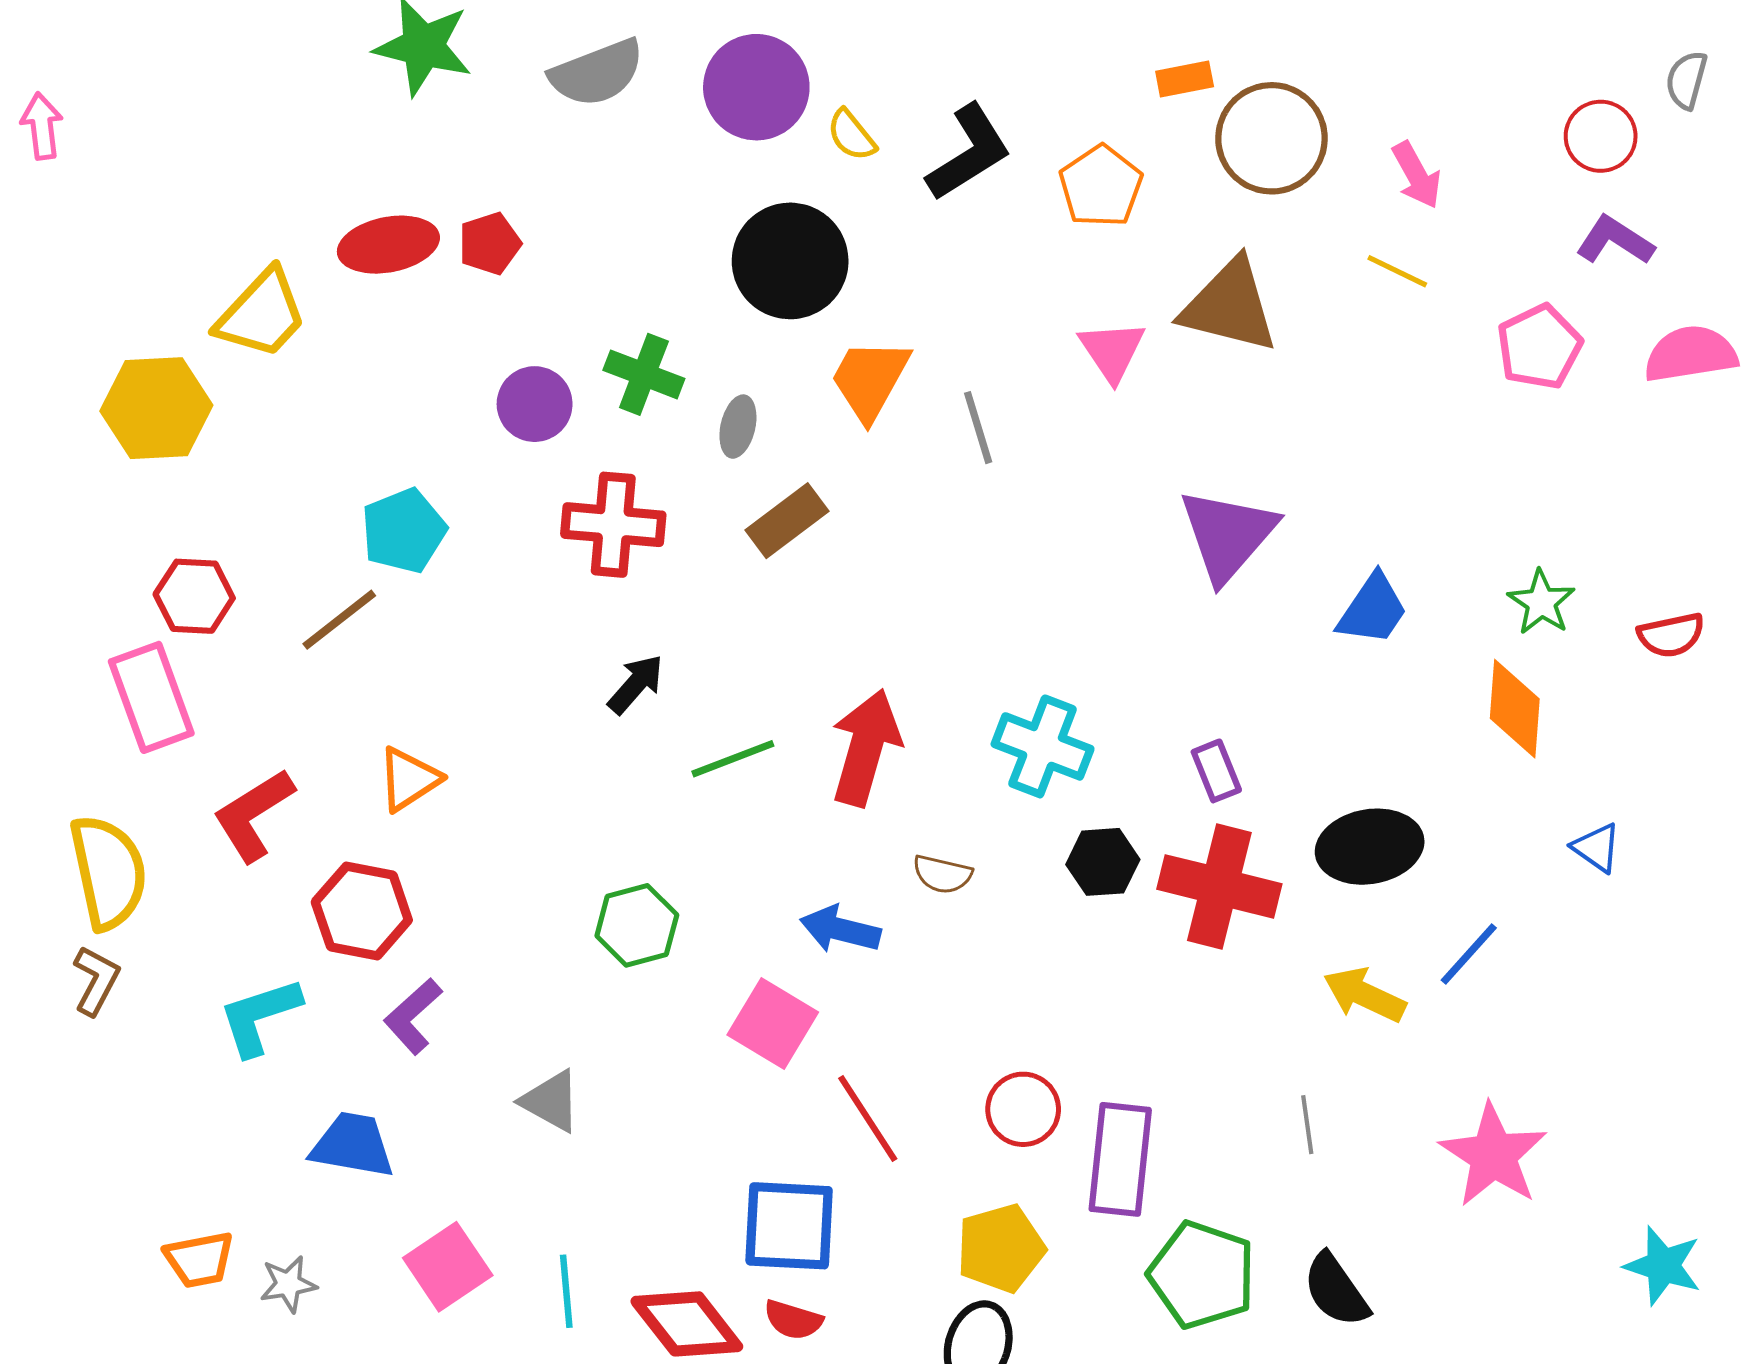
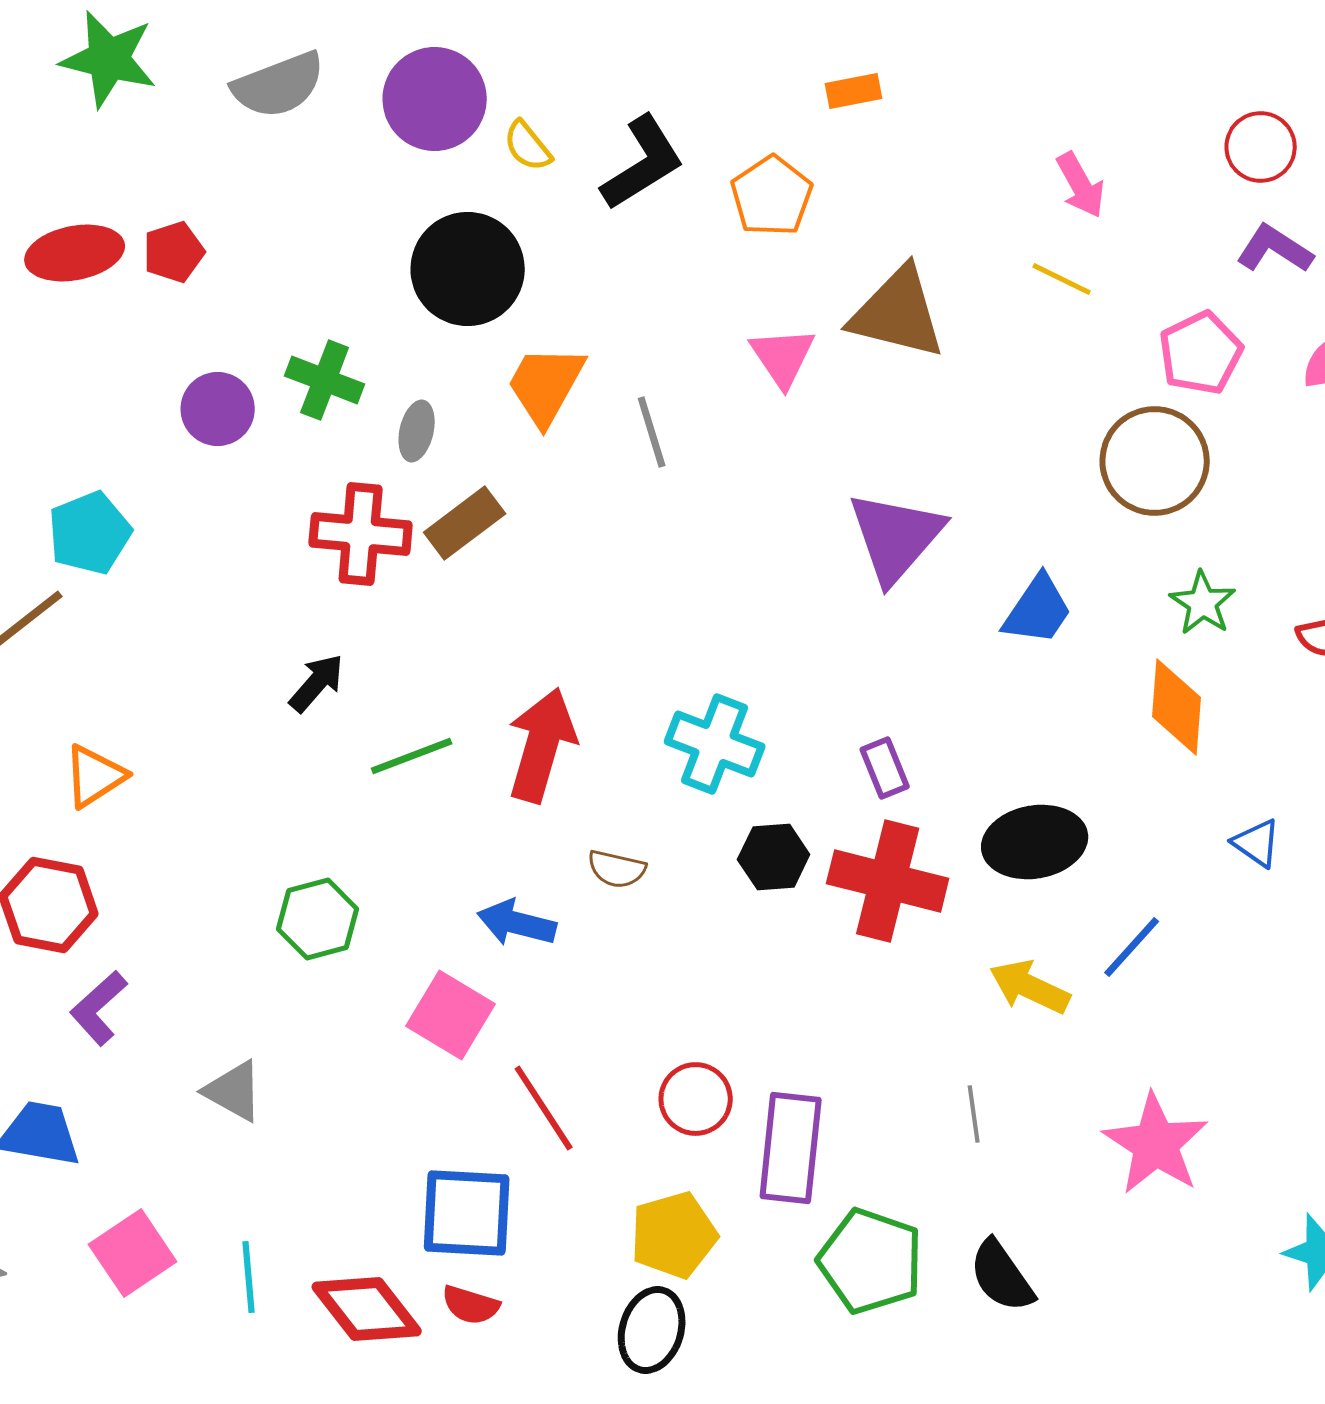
brown circle: (1271, 138) -> (1155, 461), moved
red cross: (613, 525) -> (361, 534), moved

